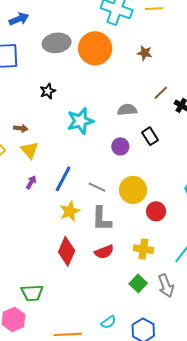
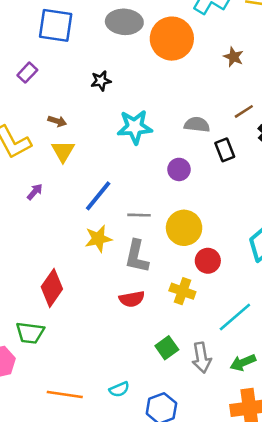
black rectangle: (150, 136) -> (225, 150), moved
purple arrow: (31, 182) -> (35, 192), moved
gray line: (97, 187) -> (139, 215), turned -36
yellow cross: (143, 249) -> (182, 291), moved
red diamond: (67, 251) -> (52, 288), moved

